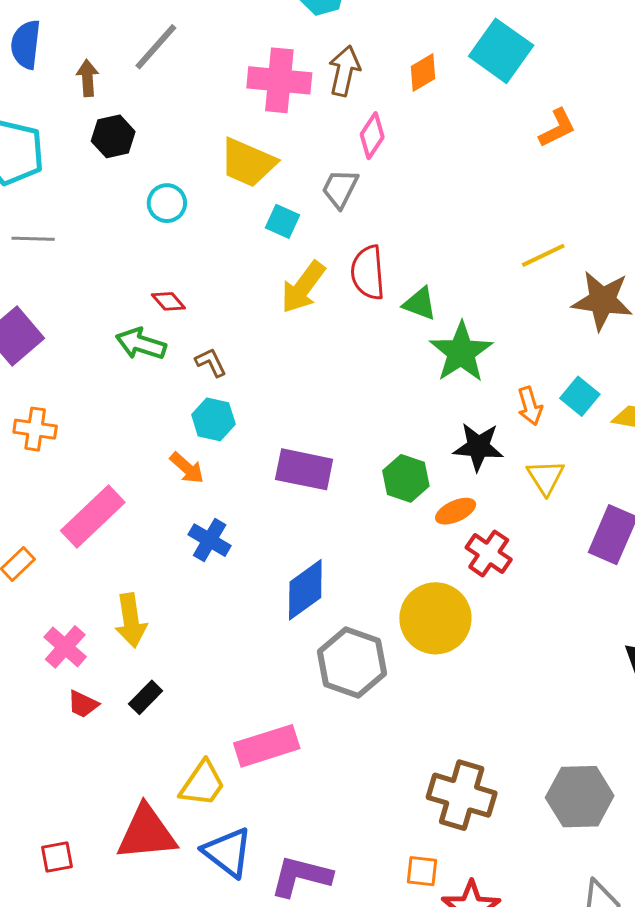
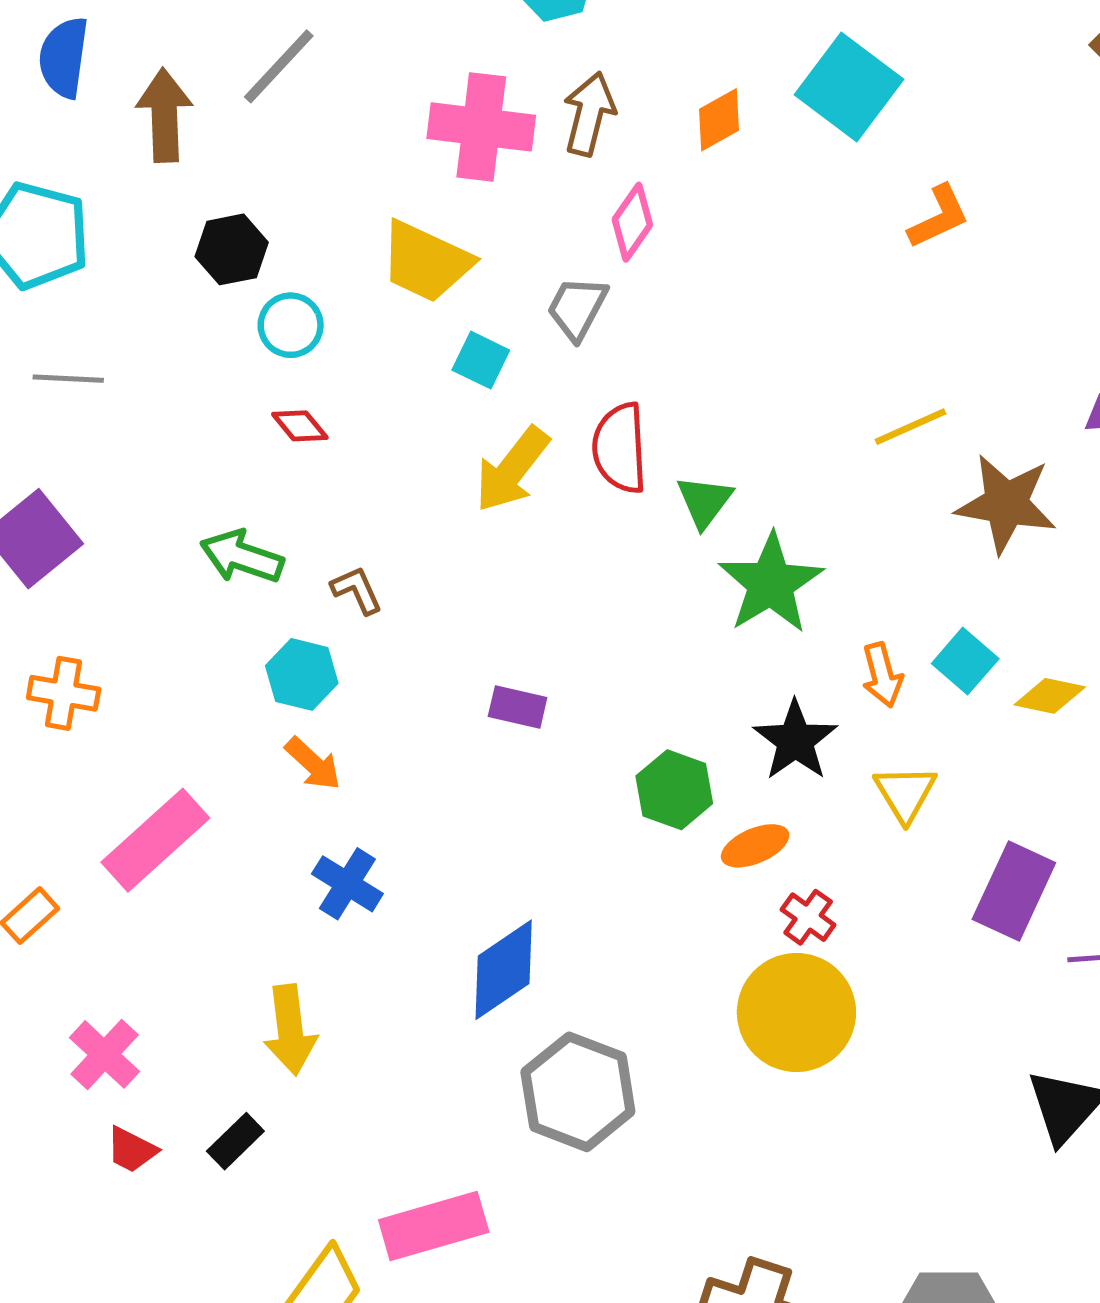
brown arrow: (88, 78) -> (164, 115), size x1.5
black hexagon: (113, 136) -> (232, 249), moved
red diamond: (168, 301) -> (300, 426), moved
green triangle: (420, 304) -> (704, 501), turned 45
cyan hexagon: (213, 419) -> (302, 674), moved
black star: (478, 447) -> (795, 740), turned 30
purple rectangle: (304, 469) -> (518, 707), moved, size x0.6
red cross: (489, 553) -> (808, 917), size x0.7
yellow circle: (435, 618) -> (796, 1012), moved
yellow arrow: (131, 620) -> (290, 1030), moved

